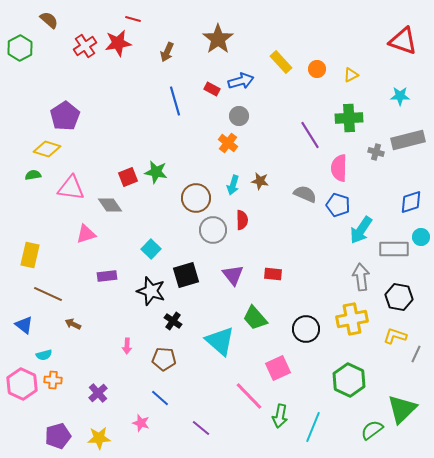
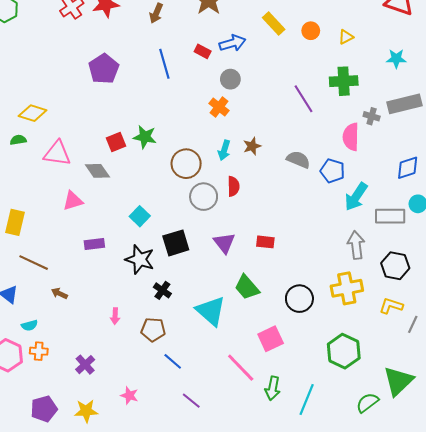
purple pentagon: (65, 116) -> (104, 69), moved
pink semicircle: (339, 168) -> (351, 137), moved
brown star: (260, 181) -> (252, 146), turned -30
blue line: (160, 398) -> (173, 361), moved

